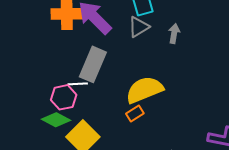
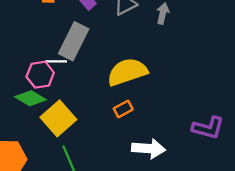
orange rectangle: (135, 113) -> (123, 109), moved

